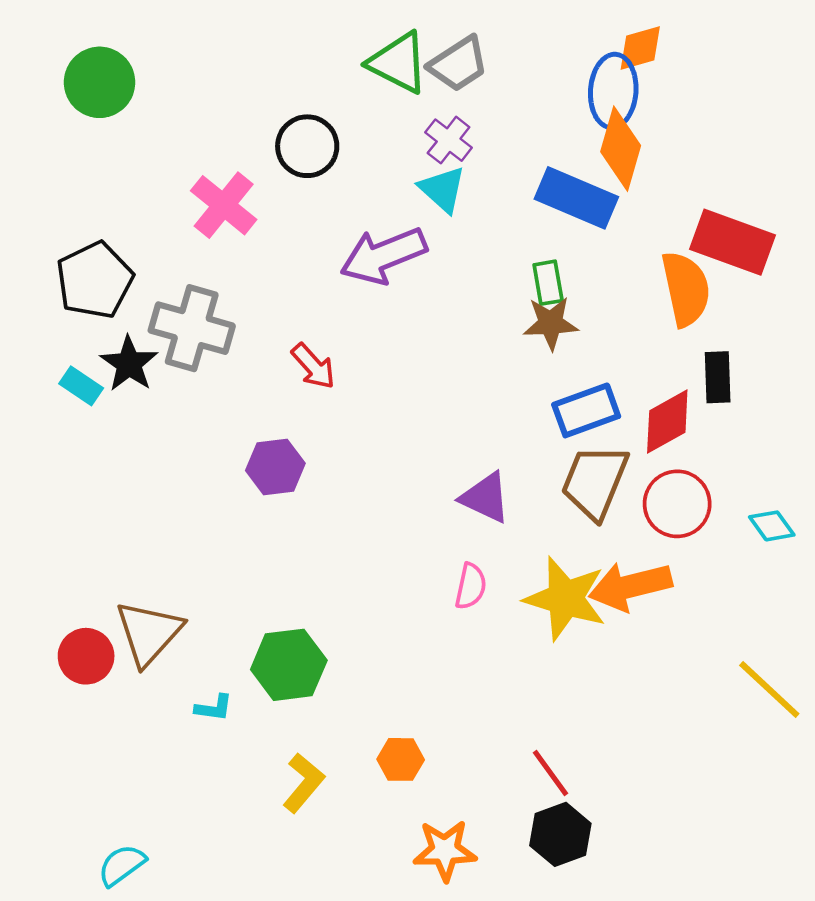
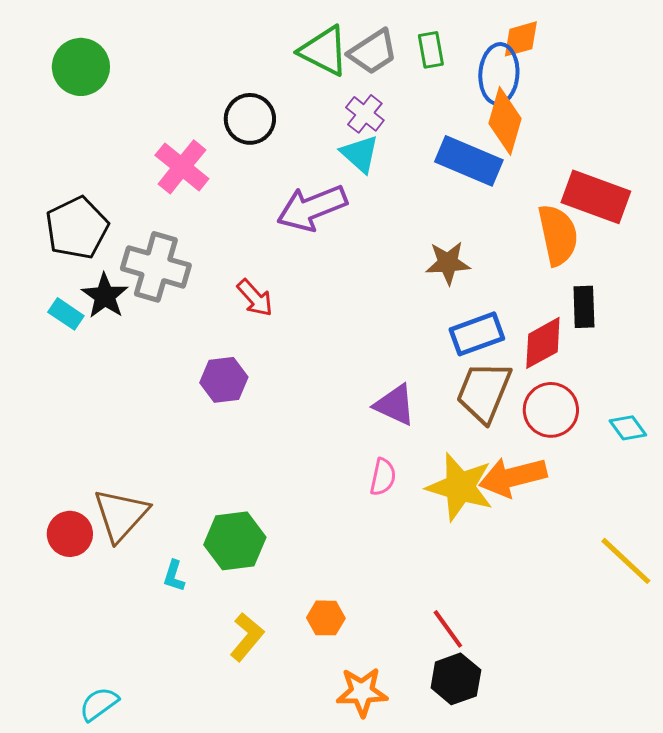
green rectangle: (548, 283) -> (431, 50), moved
cyan L-shape: (214, 708) -> (174, 576), turned 100

